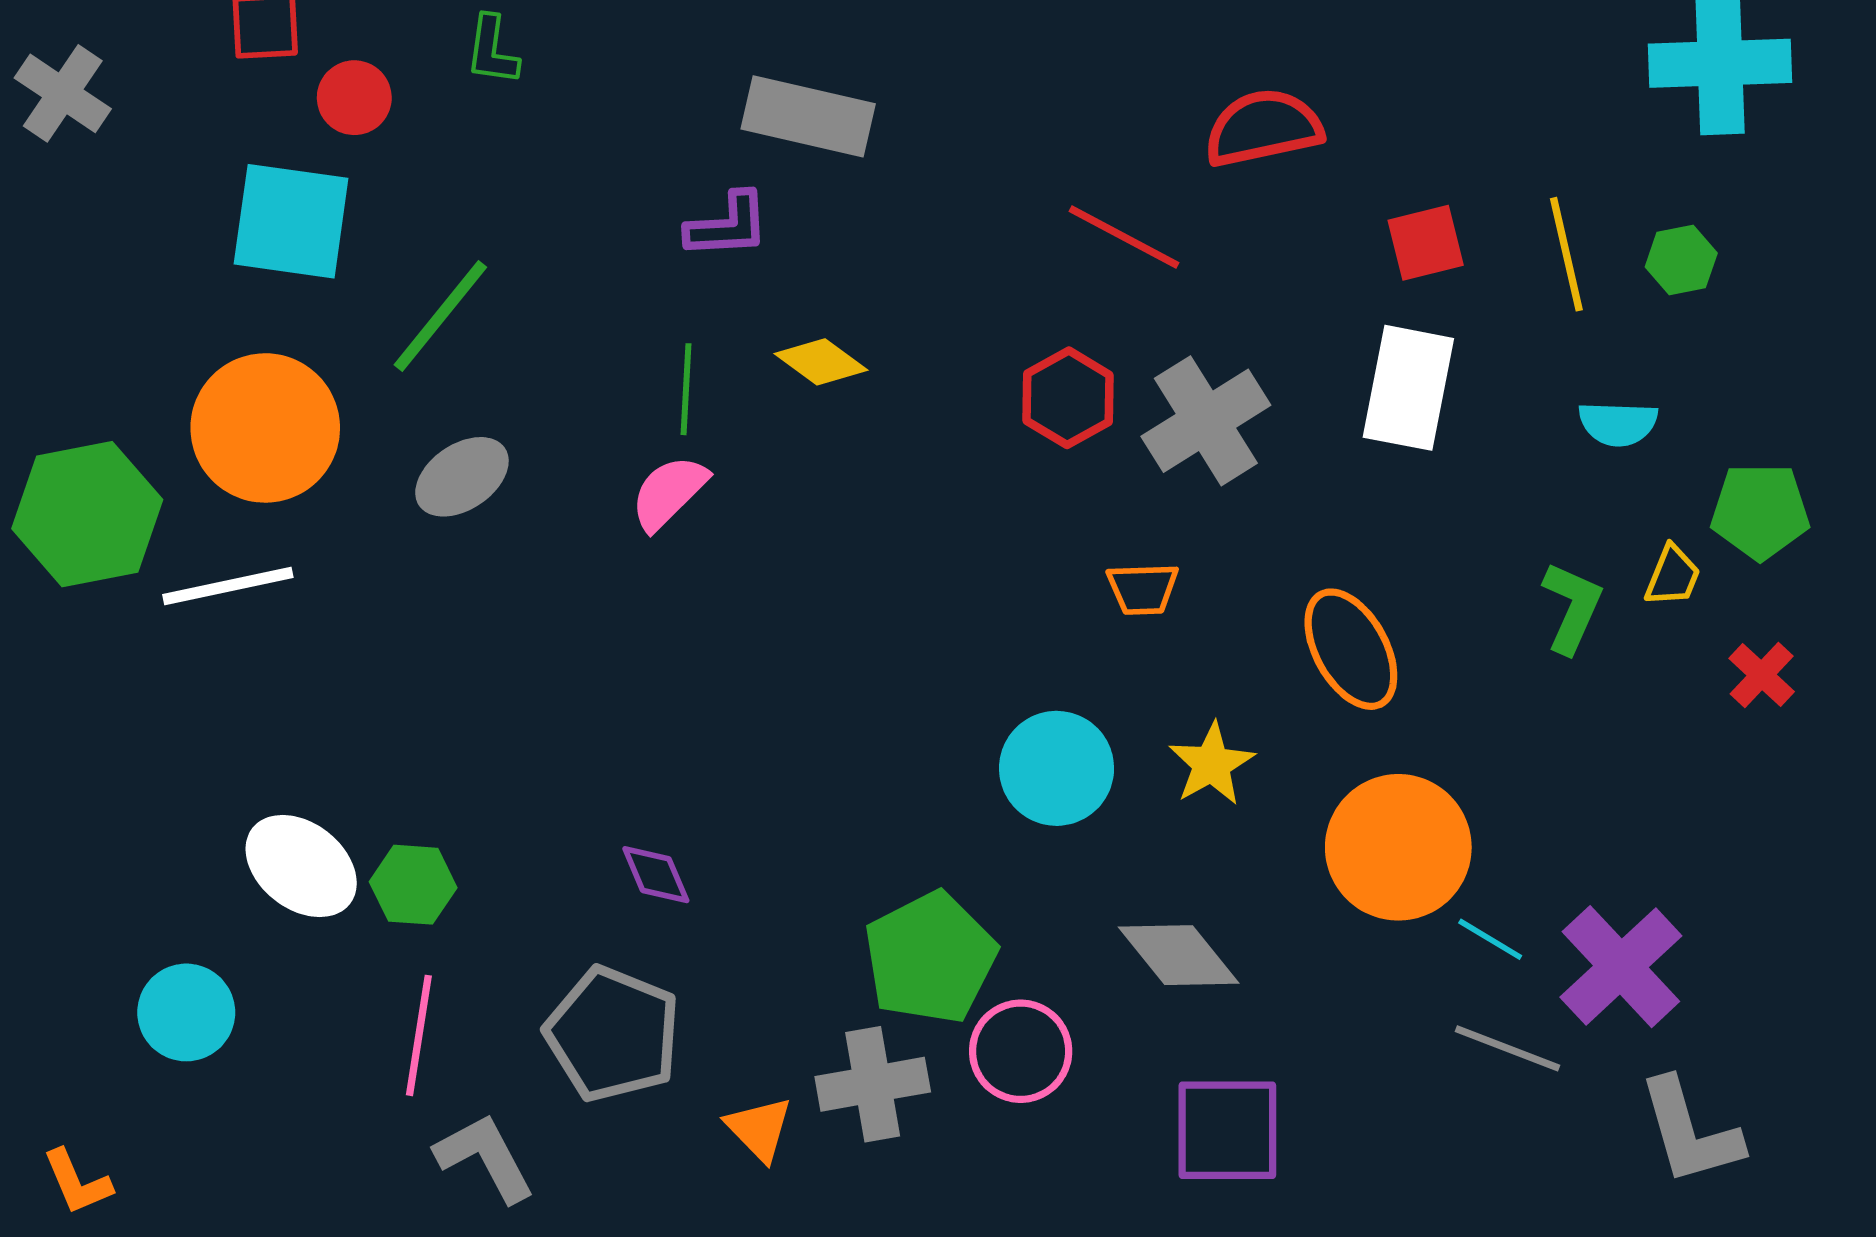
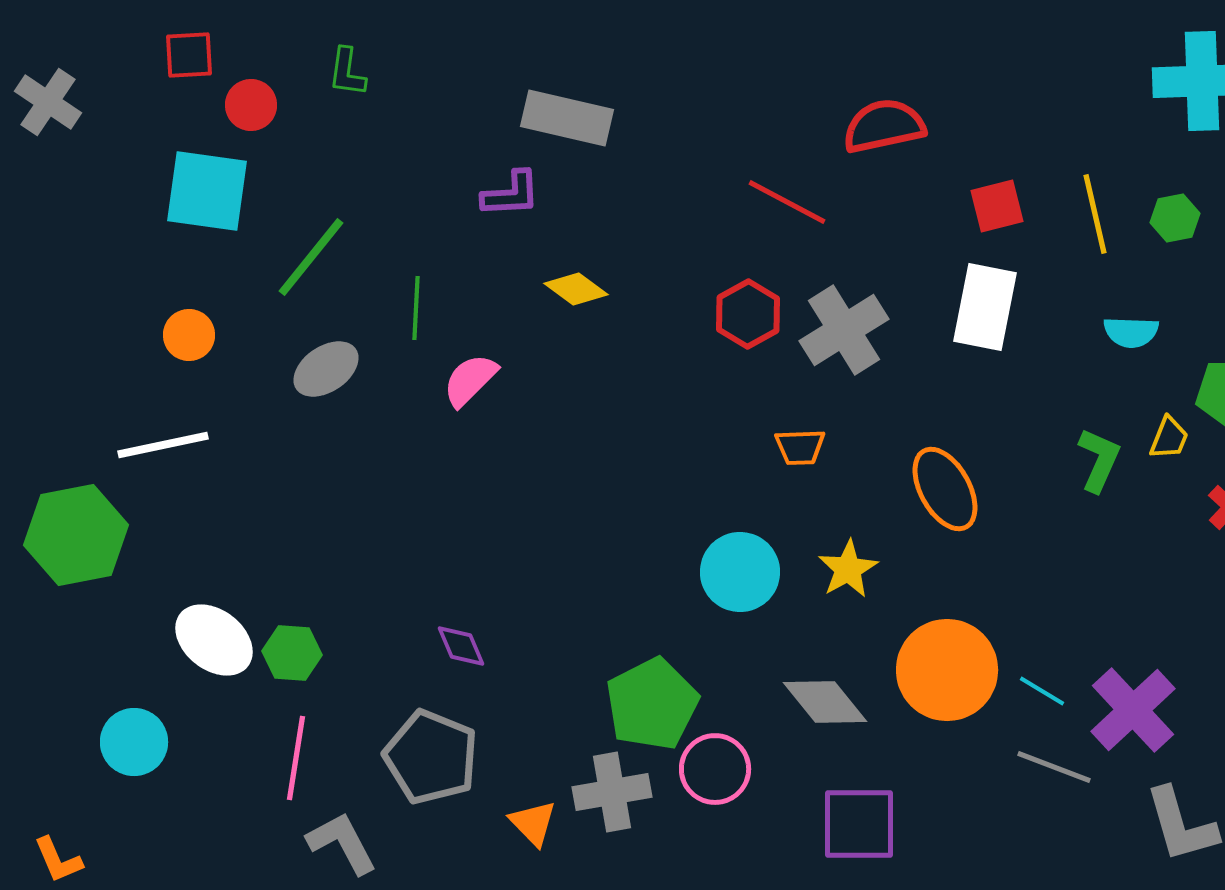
green line: (686, 389) -> (416, 308), moved
orange circle: (265, 428) -> (189, 335), size x0.5
green hexagon: (87, 514) -> (76, 535), moved
orange circle: (1398, 847) -> (947, 670), moved

